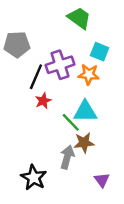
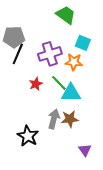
black line: (36, 77) -> (18, 54), moved
green line: (71, 122) -> (59, 83), moved
gray arrow: (67, 157) -> (54, 119), moved
black star: (34, 178) -> (28, 136), moved

